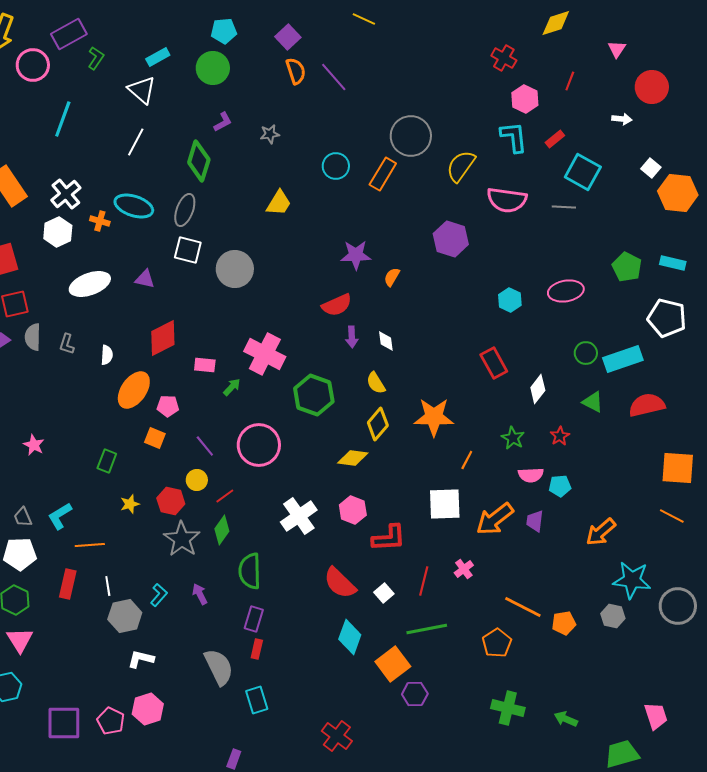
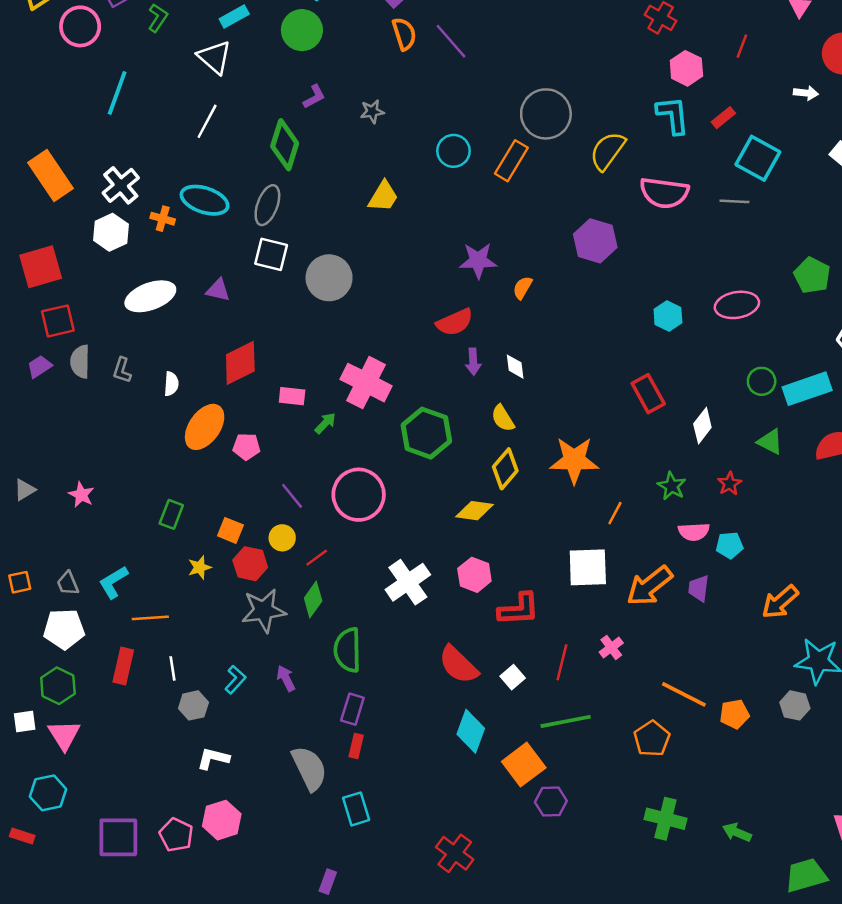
orange square: (155, 438) -> (230, 530), moved
gray star: (182, 539) -> (264, 611), turned 30
gray hexagon: (125, 616) -> (193, 705), size x0.7

